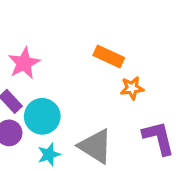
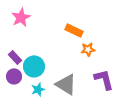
pink star: (24, 63) -> (21, 17), moved

